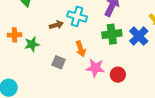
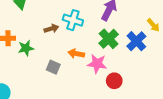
green cross: (112, 34) -> (109, 39), turned -36
orange arrow: (81, 49) -> (76, 54), turned 119
pink star: (95, 68) -> (97, 64), moved

